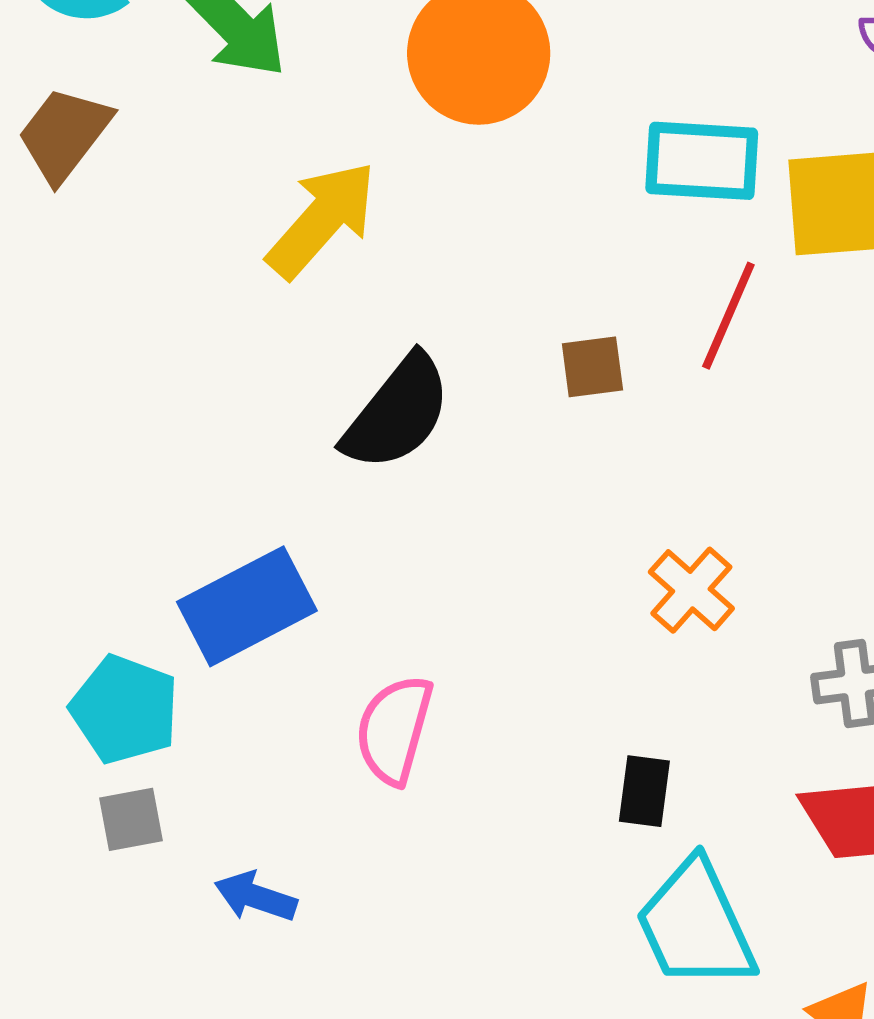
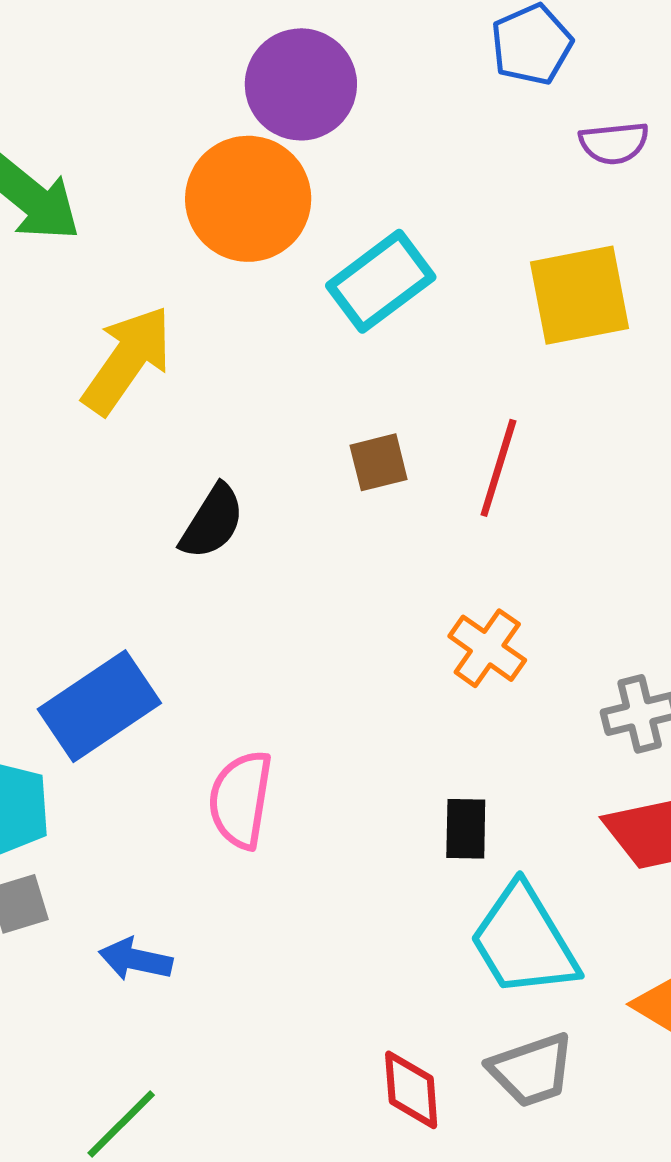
cyan rectangle: (702, 161) -> (381, 281), moved, turned -34
red line: (728, 316) -> (498, 468), moved
black semicircle: (397, 413) -> (212, 522), size x0.7

